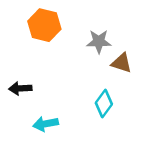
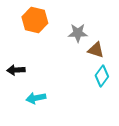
cyan diamond: (104, 104) -> (102, 76), moved

